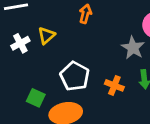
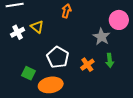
yellow triangle: (46, 36) -> (37, 27), turned -40
orange cross: (114, 85) -> (87, 65), turned 32

